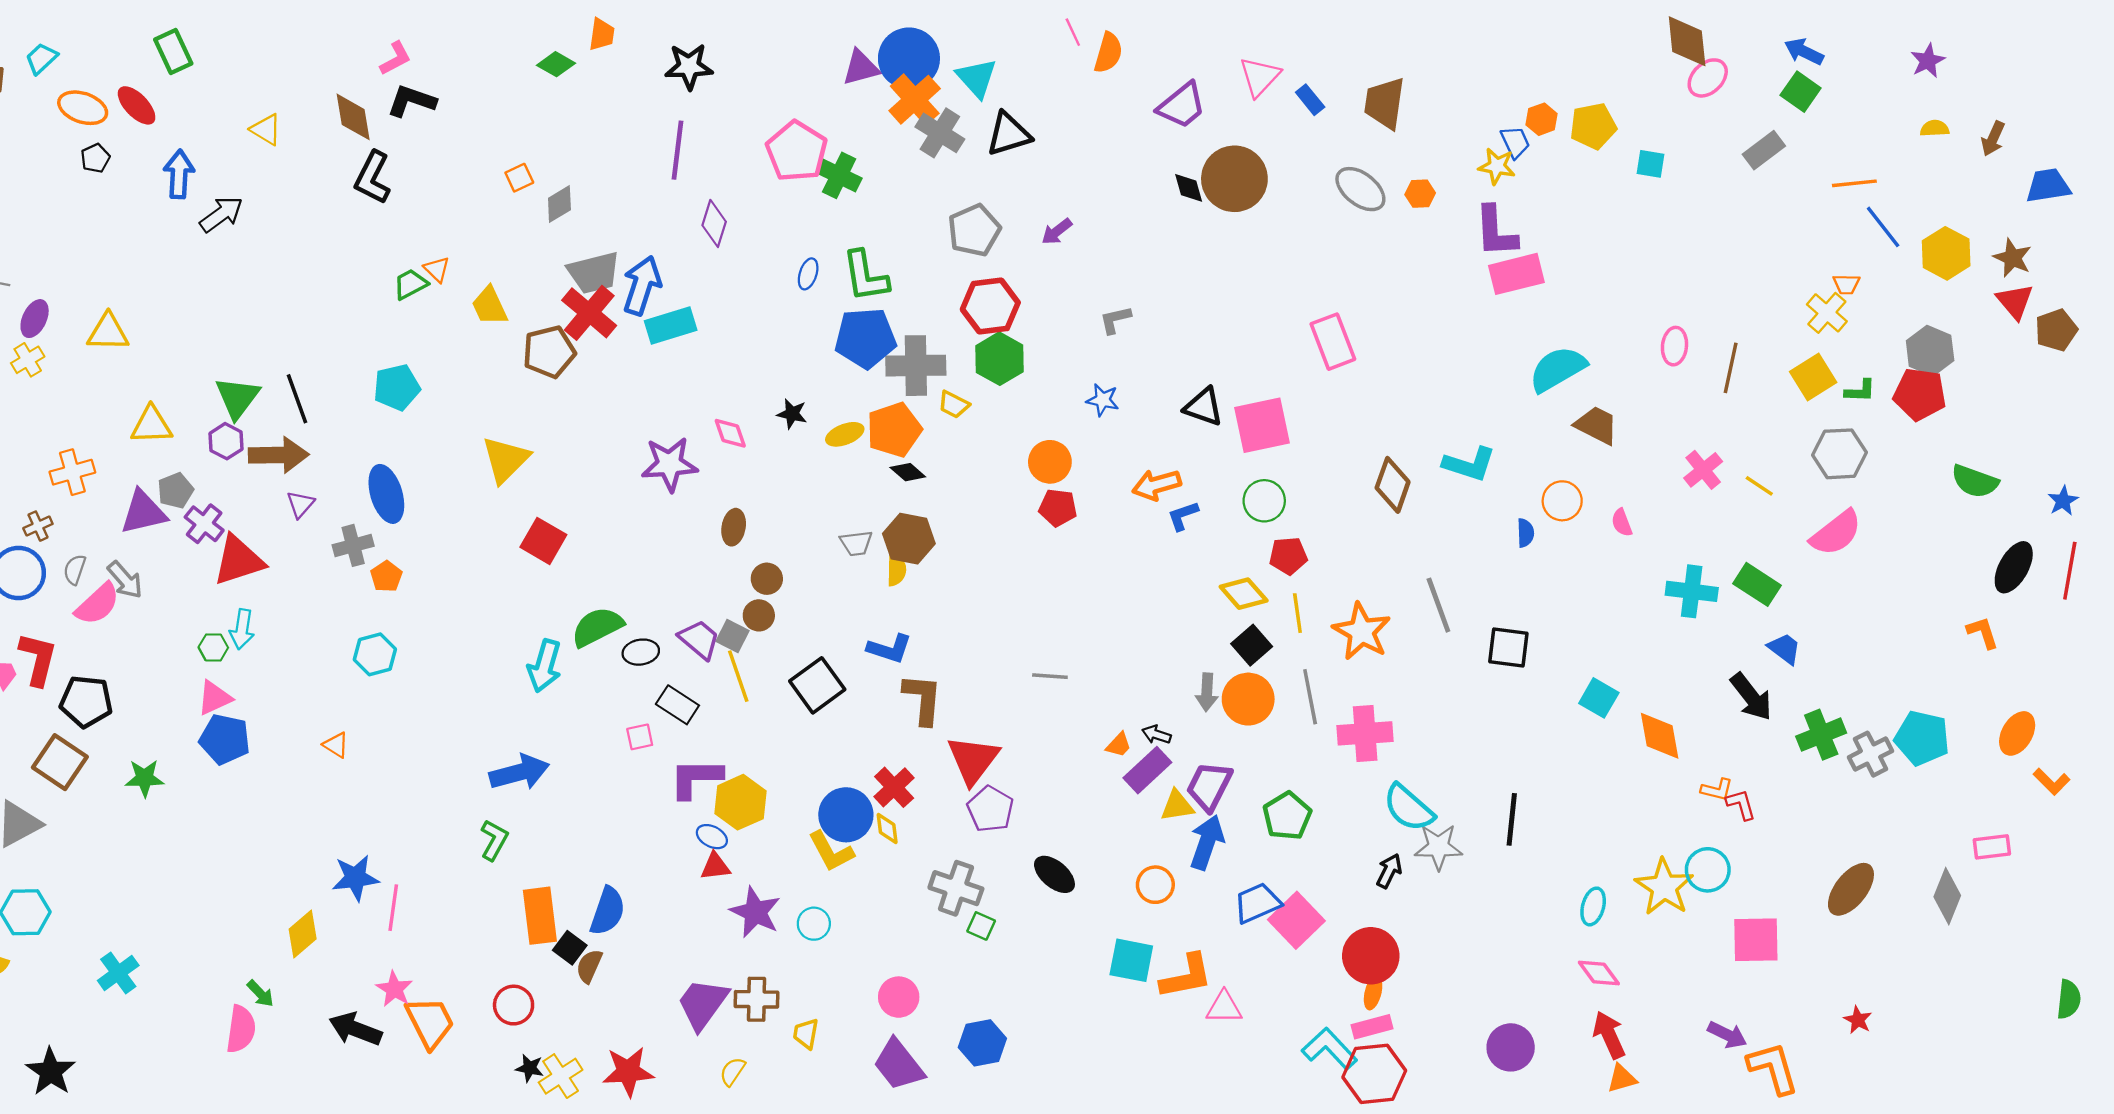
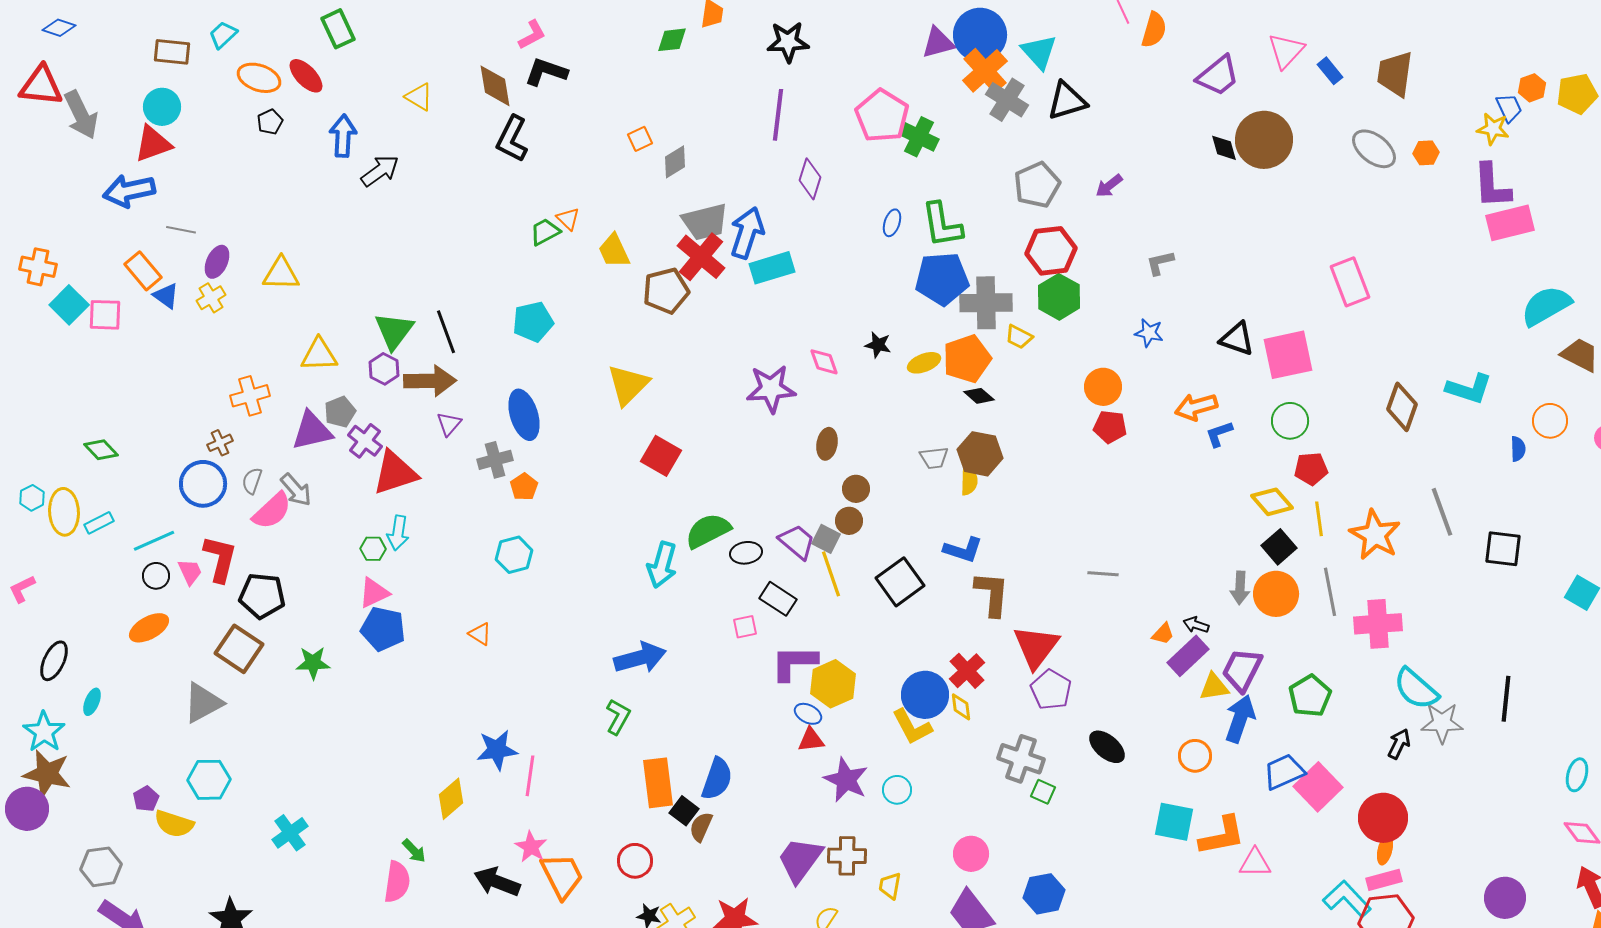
green diamond: (556, 64) -> (672, 40), turned -36

